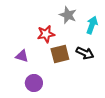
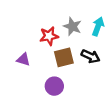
gray star: (68, 15) -> (72, 26), moved
purple circle: (34, 83) -> (54, 86), moved

